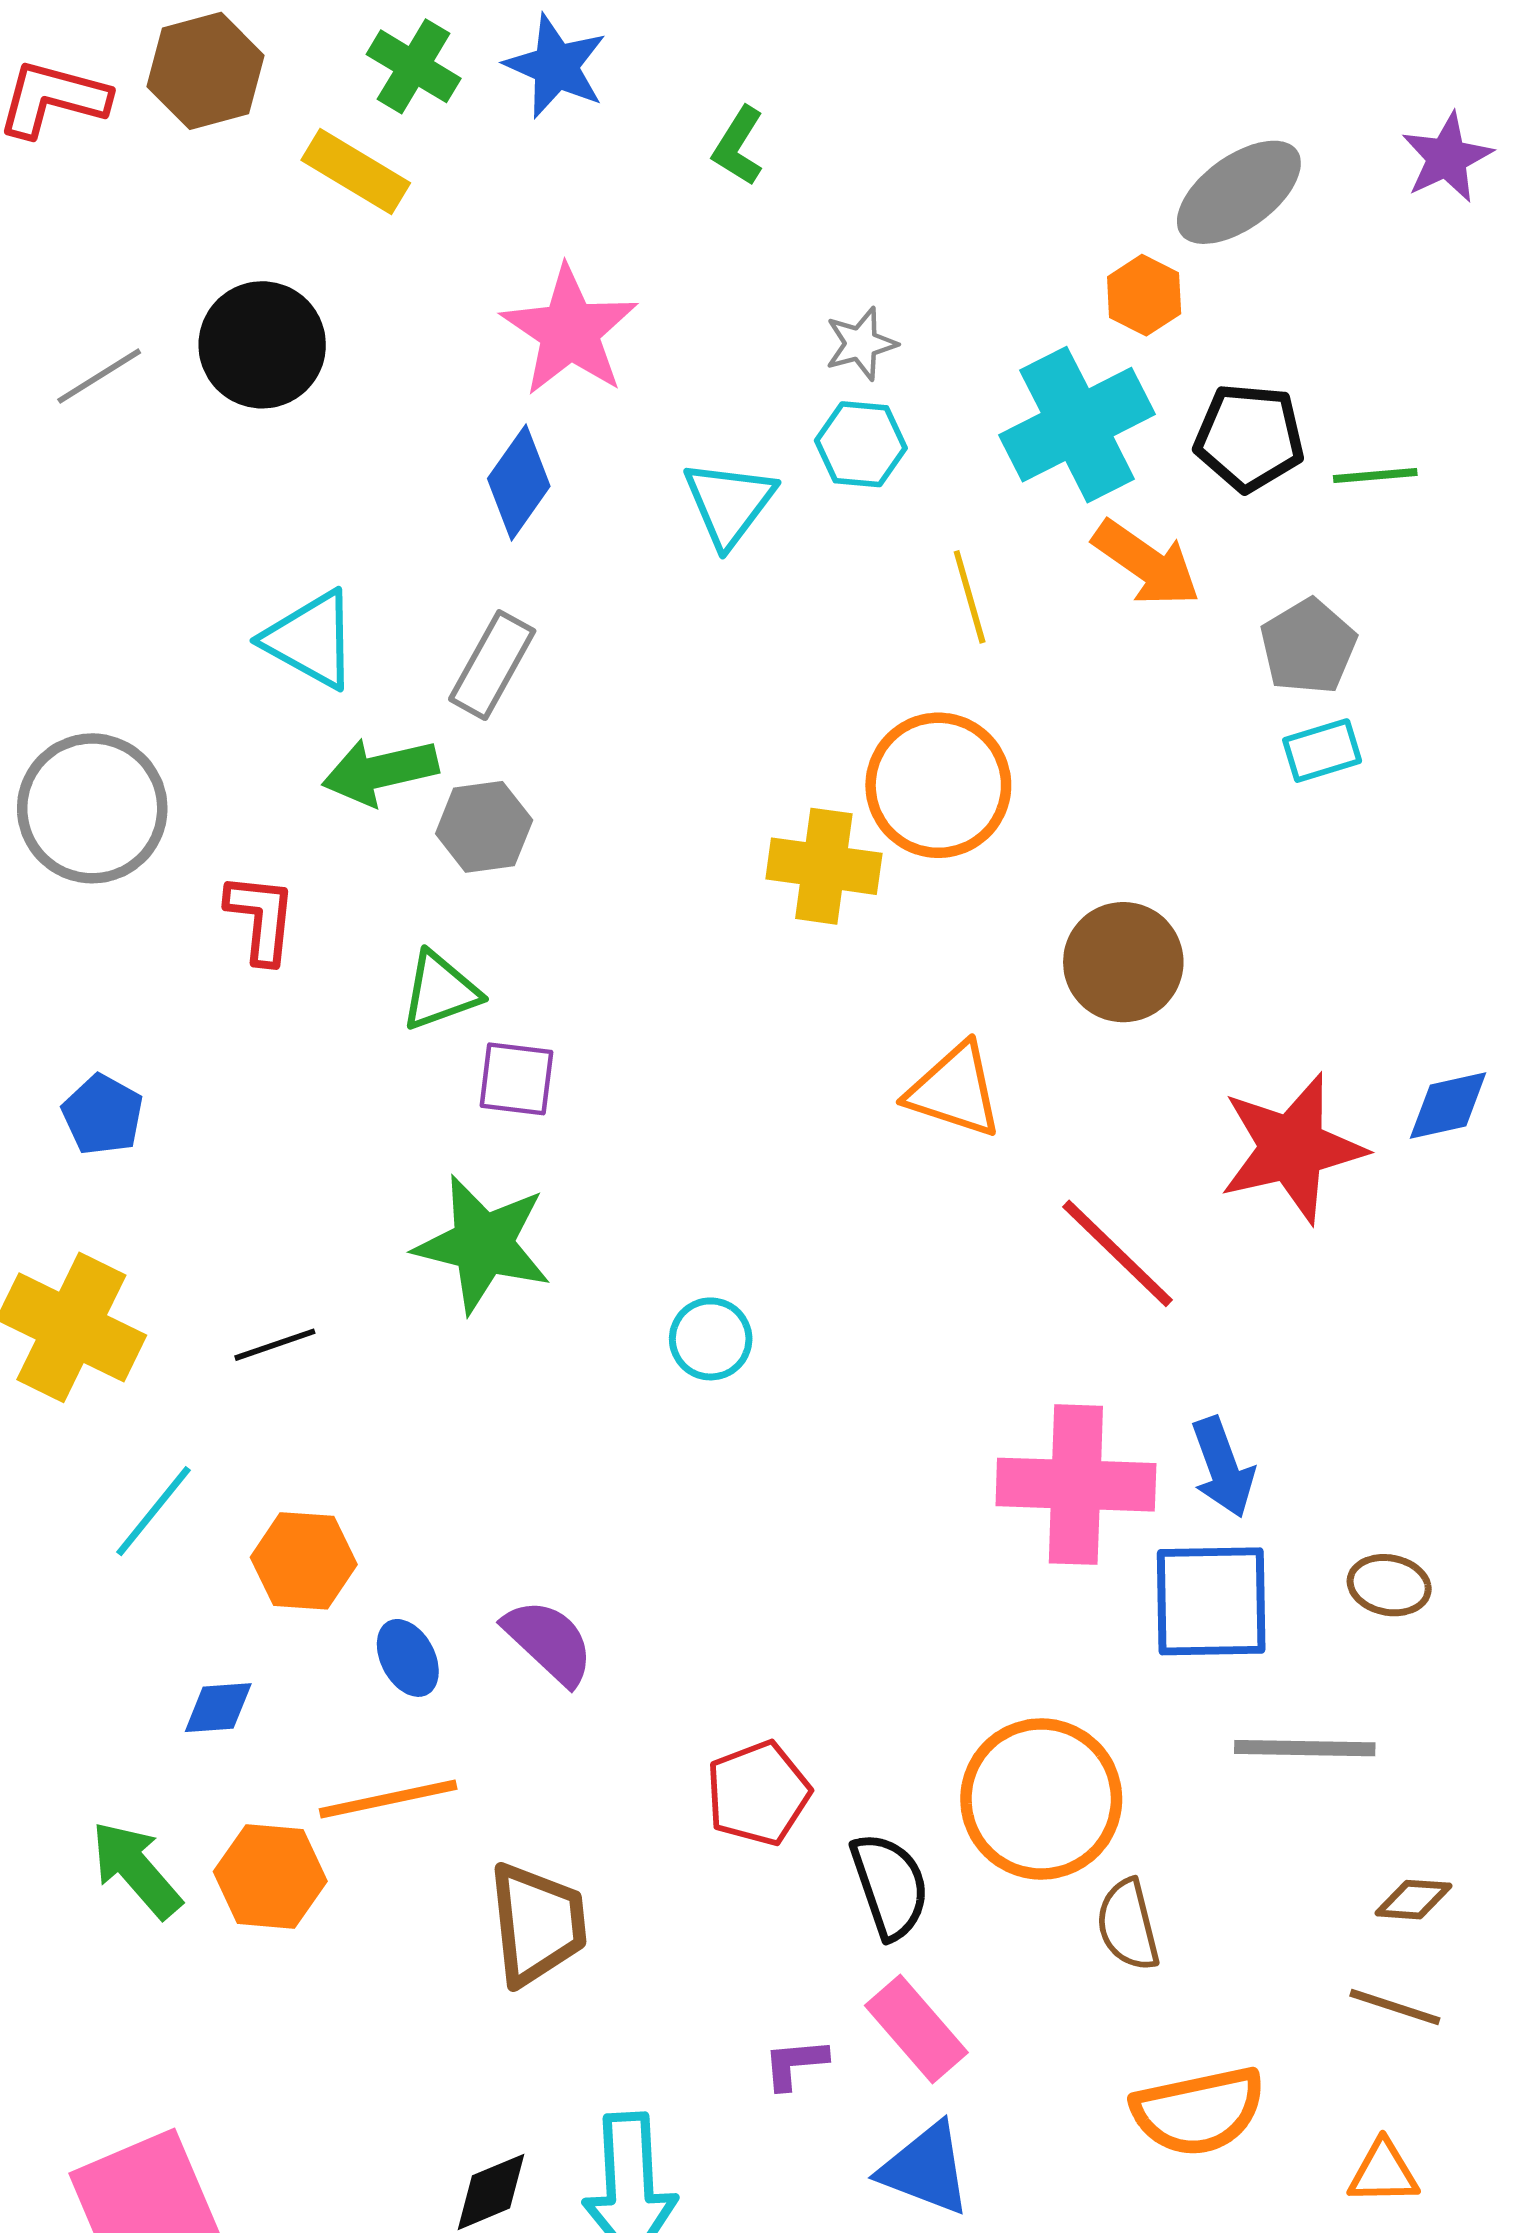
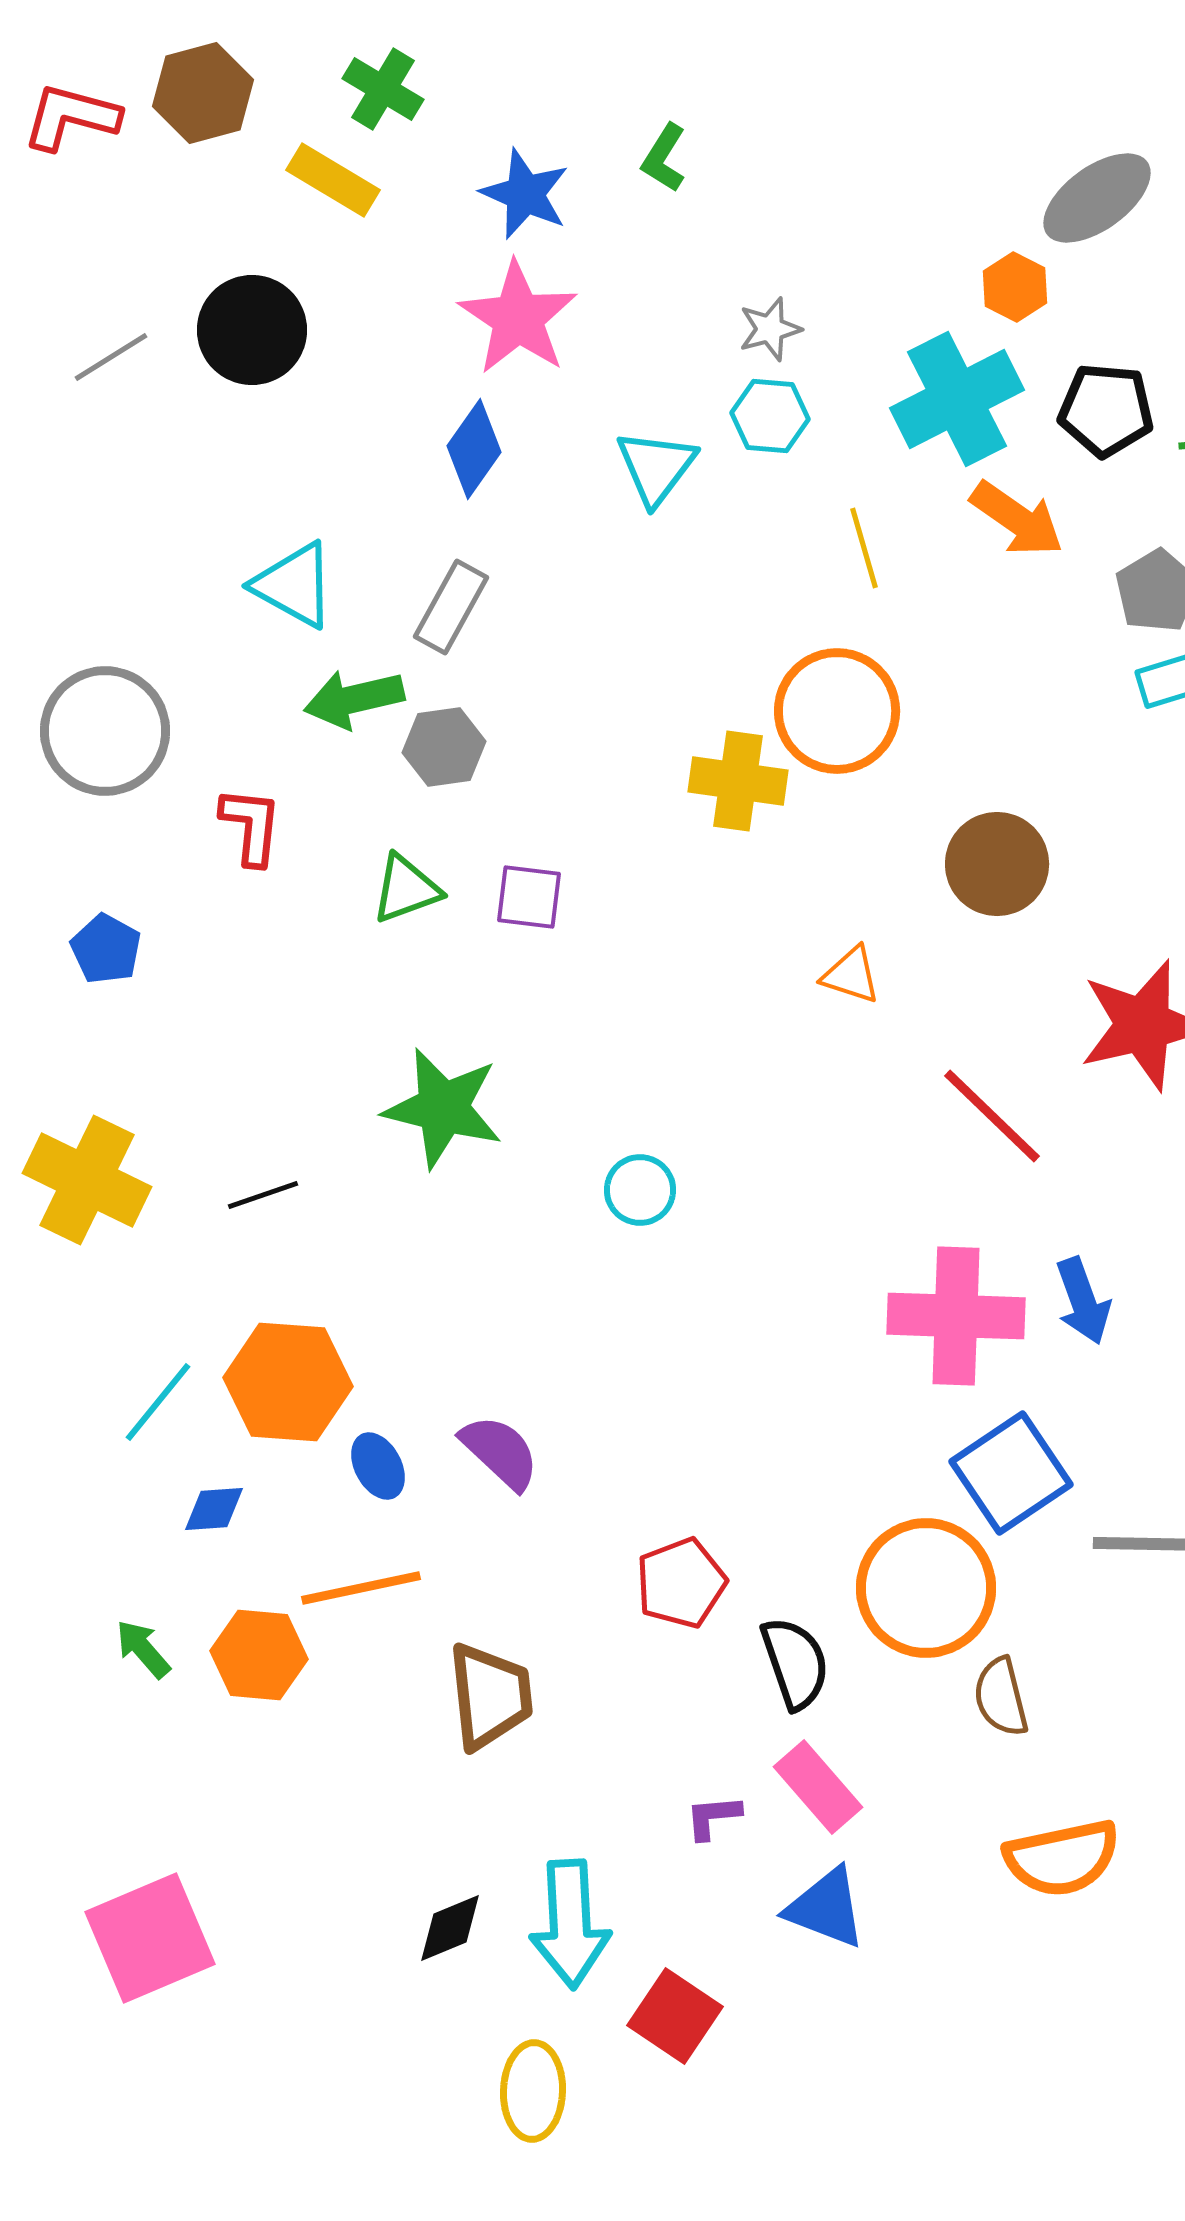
blue star: (556, 66) -> (525, 194), moved
purple square: (516, 1079) -> (529, 897), moved
orange triangle: (955, 1090) -> (851, 975), size x0.7
blue pentagon: (103, 1115) -> (106, 949), moved
cyan line: (153, 1511) -> (158, 1402), moved
orange hexagon: (304, 1561) -> (288, 1382), size x1.4
blue square: (1211, 1601) -> (1011, 1473), moved, turned -33
green arrow: (136, 1869) -> (143, 1649), size x0.7

